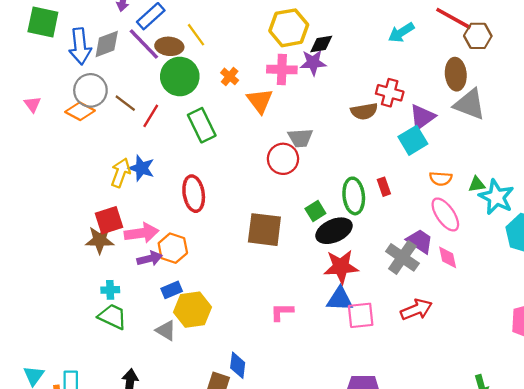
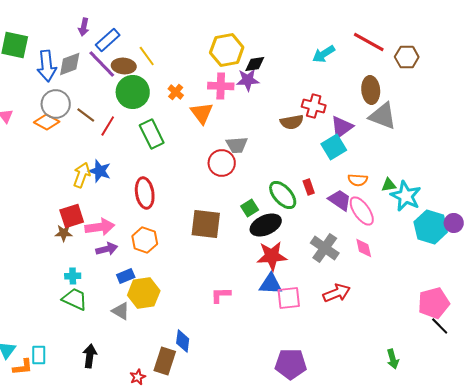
brown hexagon: (478, 36) -> (407, 57), moved
green ellipse: (354, 196) -> (283, 195), turned -36
brown star: (100, 240) -> (64, 233), size x0.7
purple trapezoid: (420, 241) -> (340, 200), moved
orange hexagon: (173, 248) -> (145, 240), moved

